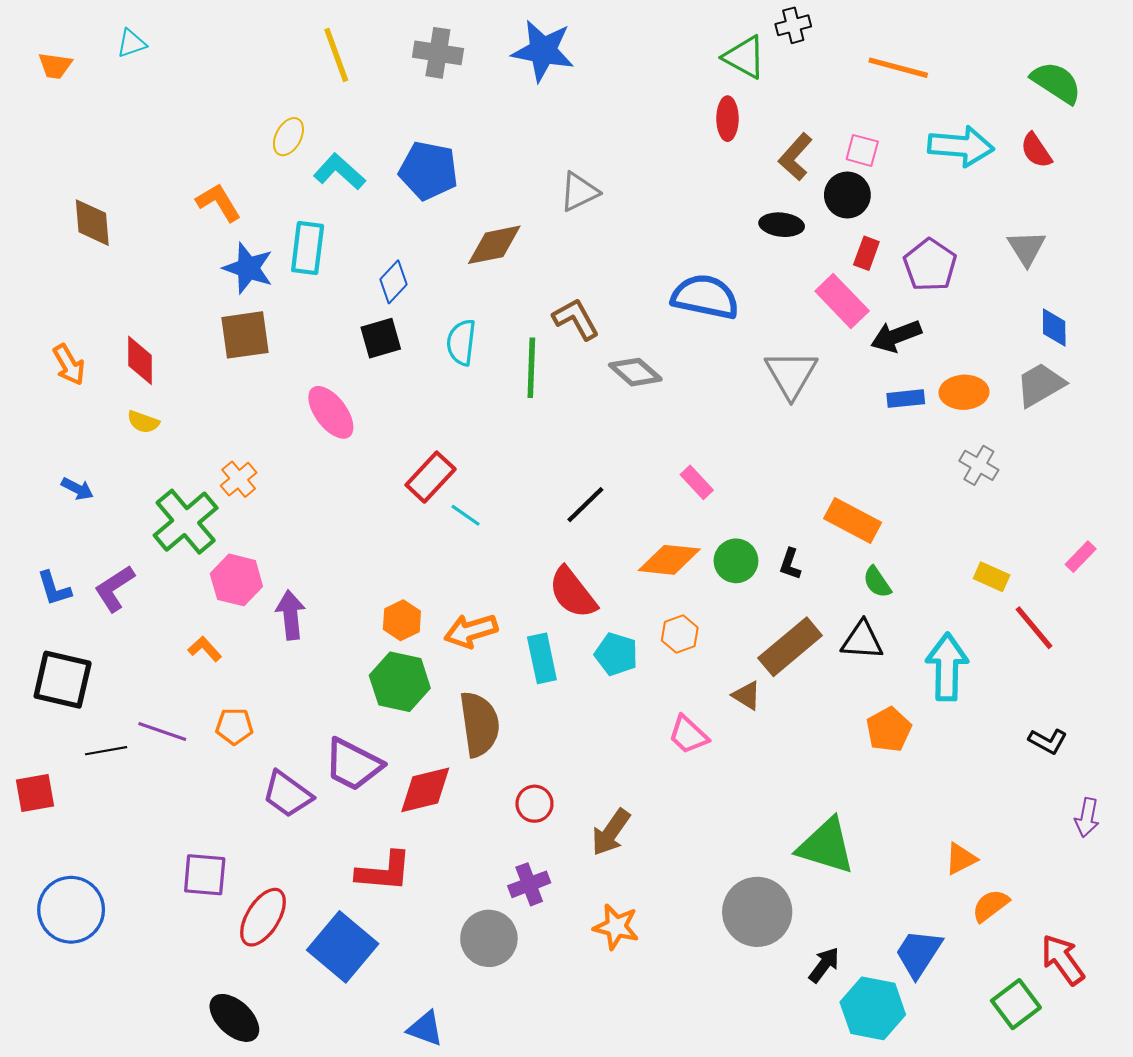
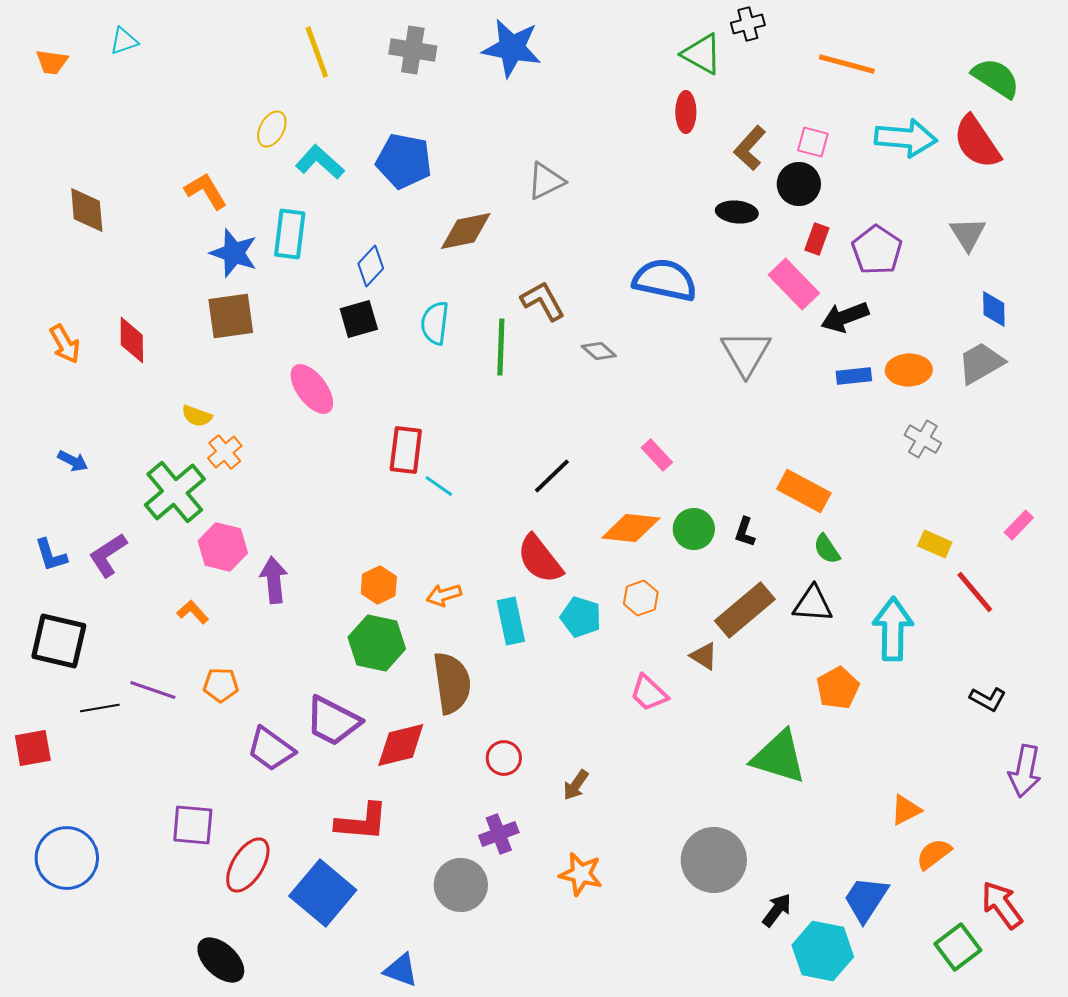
red semicircle: (1036, 150) -> (977, 142), size x1.6
gray diamond: (635, 372) -> (599, 351), size x0.7
yellow semicircle: (143, 422) -> (197, 416), moved
red rectangle: (431, 477) -> (406, 450), turned -36
orange arrow: (471, 631) -> (444, 595), size x0.7
purple arrow: (1087, 817) -> (1025, 771), size x1.4
brown arrow: (611, 832) -> (576, 785), size x0.7
green triangle: (826, 846) -> (779, 757), moved

